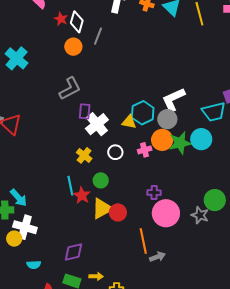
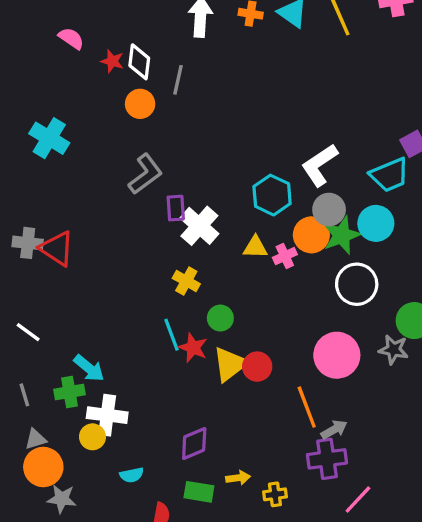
gray circle: (167, 119) -> (329, 210), moved
yellow triangle: (129, 122) -> (255, 247), moved
white circle: (115, 152) -> (357, 284), moved, size x1.6
purple cross: (154, 193) -> (327, 459), moved, size x1.6

